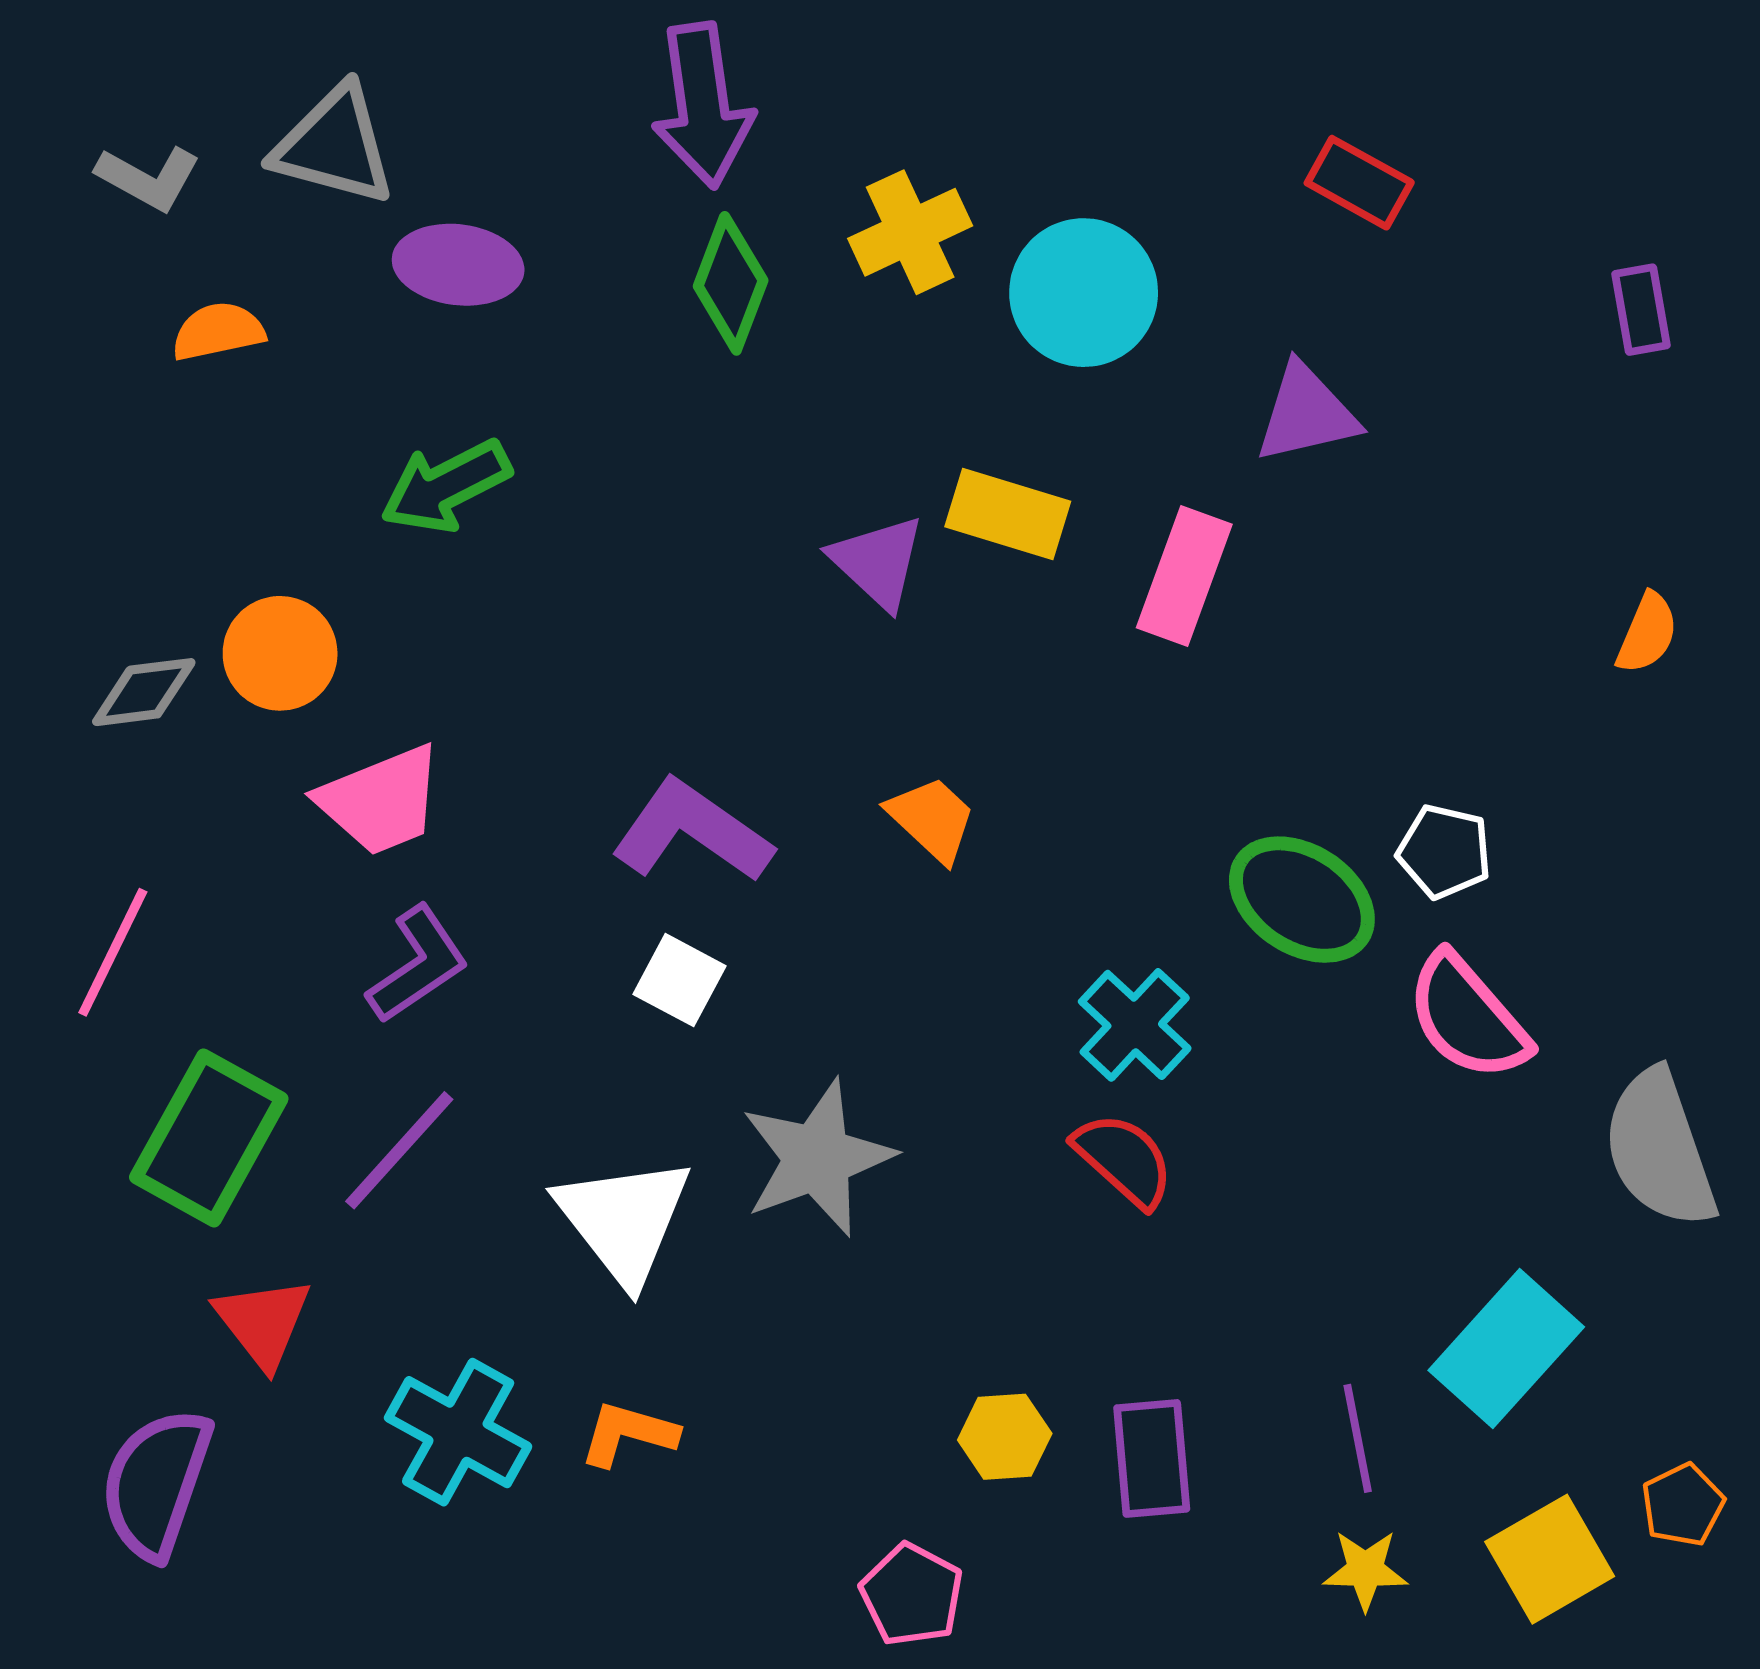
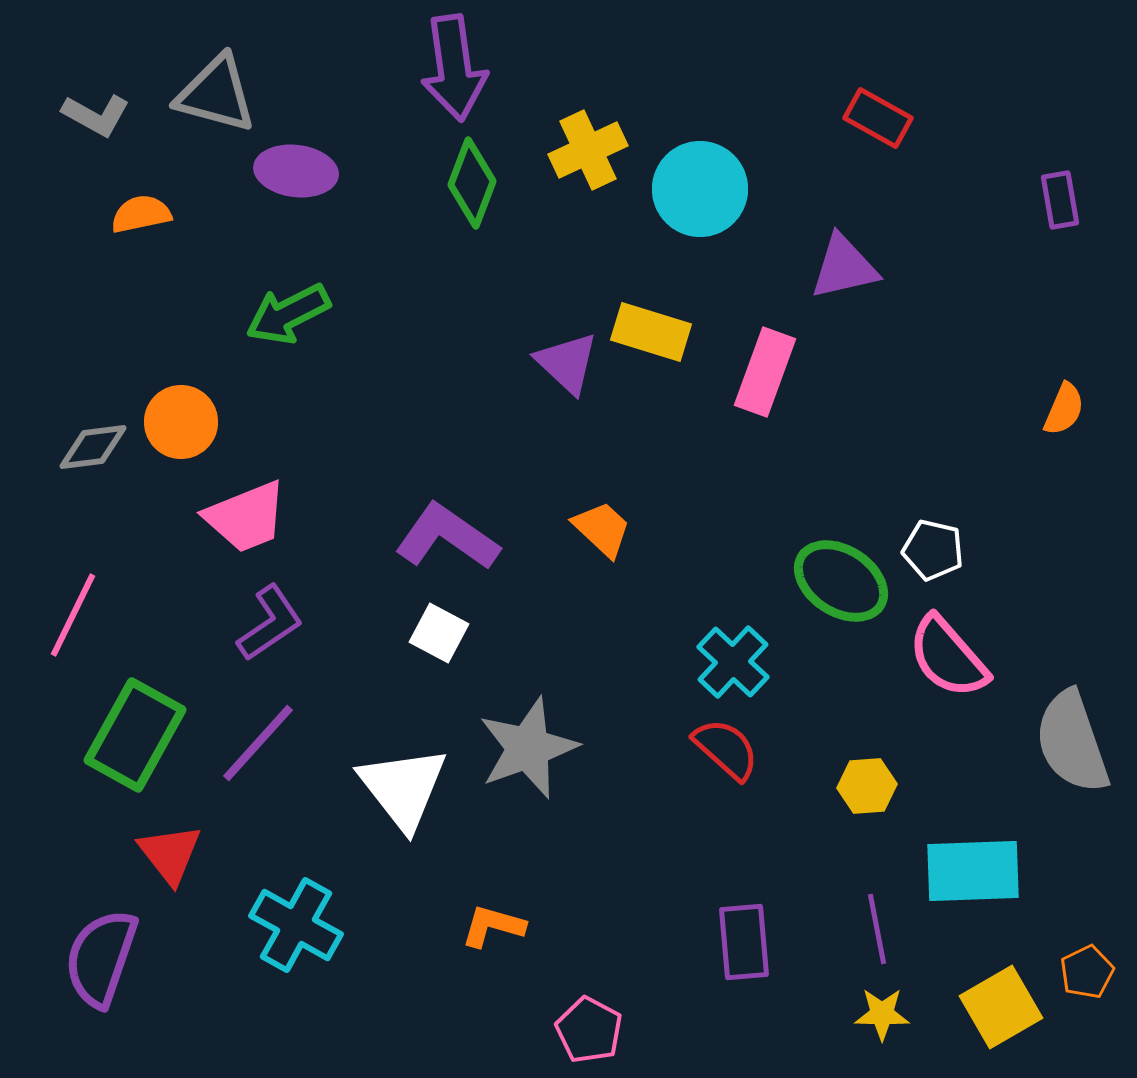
cyan rectangle: (1506, 1349) -> (973, 871), turned 46
orange L-shape: (628, 1434) -> (493, 926), moved
yellow hexagon: (1005, 1437) -> (867, 786), moved

